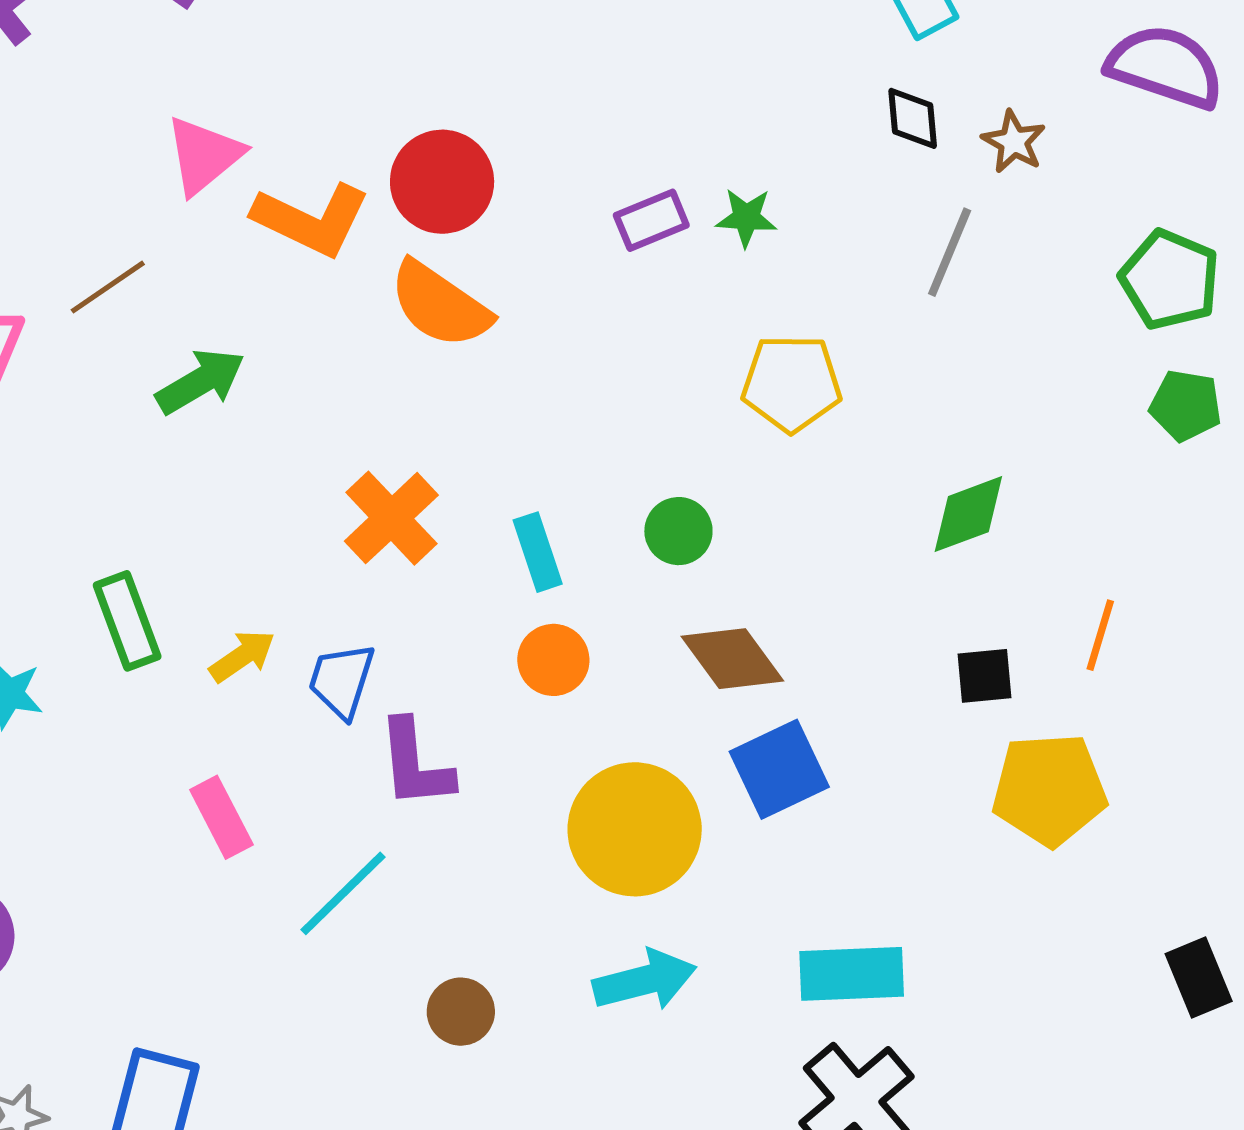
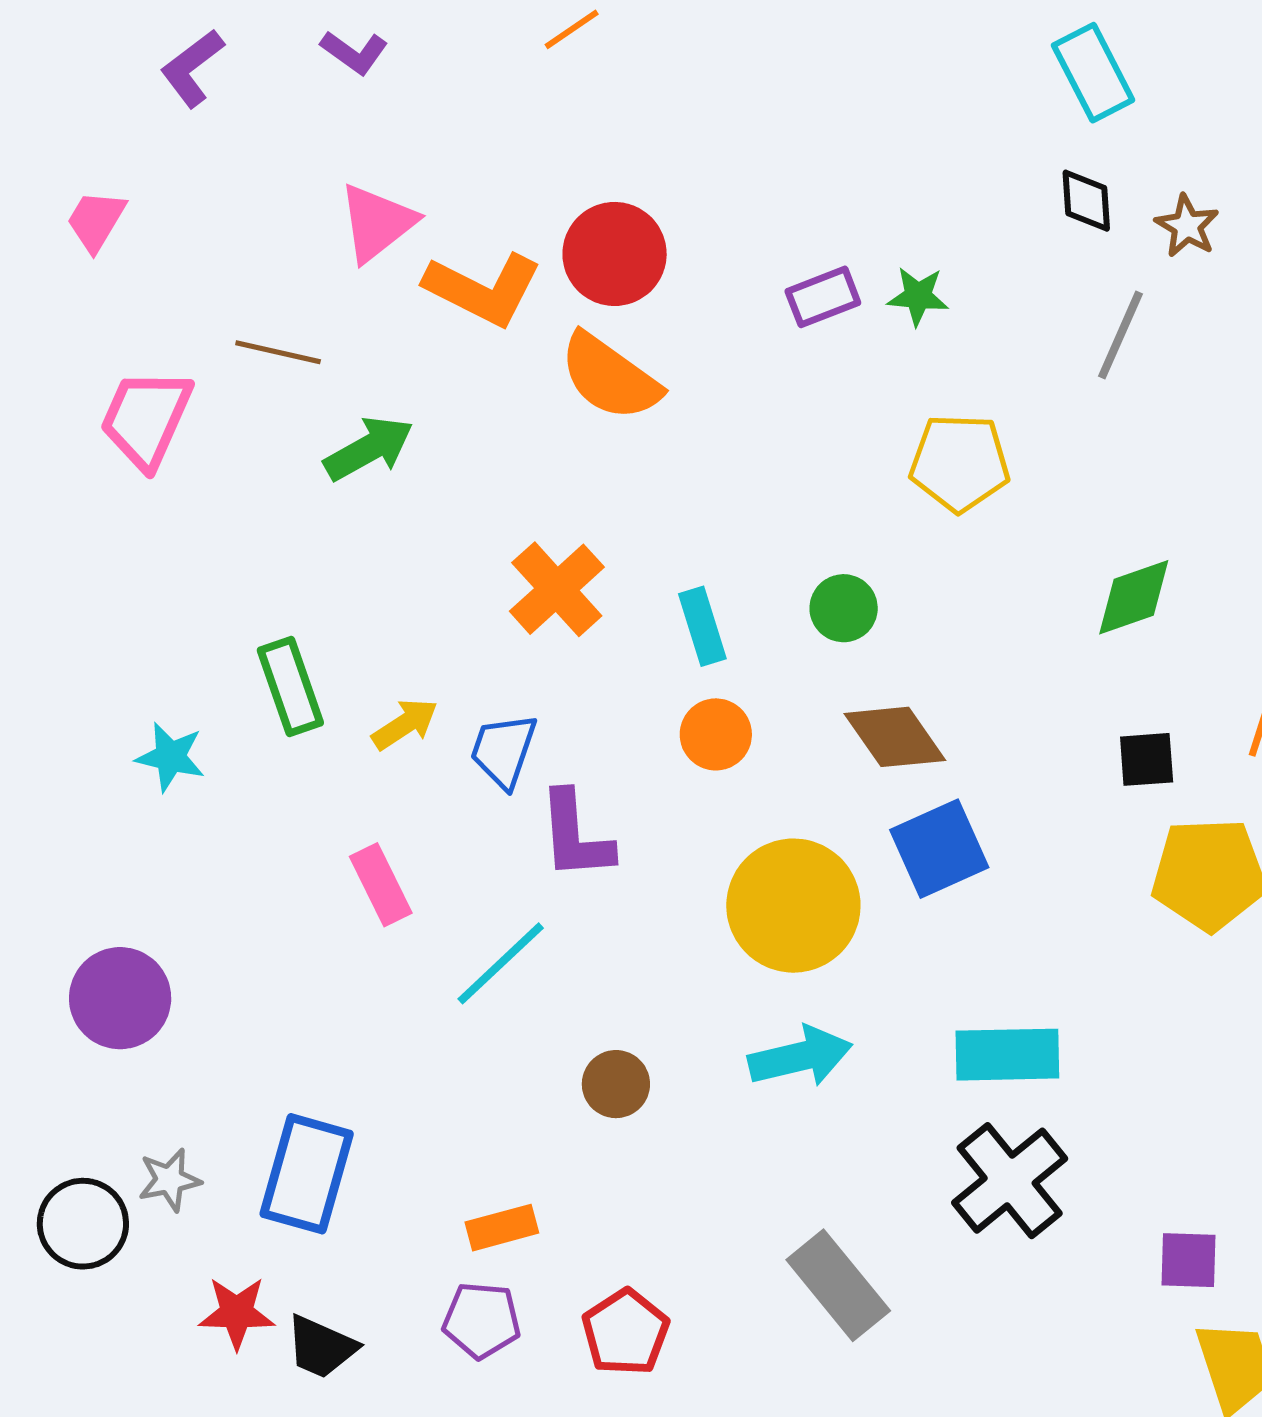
brown line: (108, 287) -> (278, 352), turned 46

